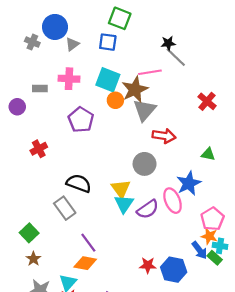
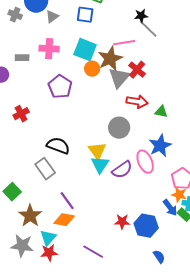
red cross: (207, 101) -> (137, 70), moved
green triangle: (208, 154) -> (161, 112), moved
brown star: (33, 259) -> (30, 216), moved, size x1.6

